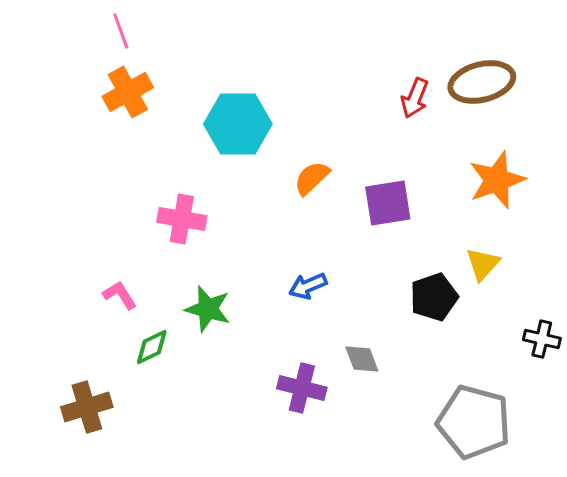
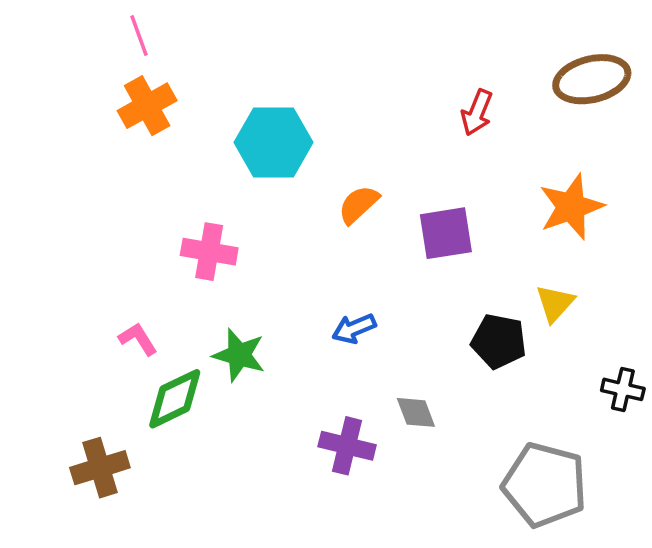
brown ellipse: (482, 82) -> (592, 79), moved
black pentagon: (434, 297) -> (499, 341), turned 30
green diamond: (152, 347) -> (175, 399), size x1.5

